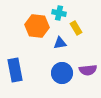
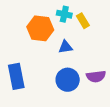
yellow rectangle: (76, 28) -> (83, 21), moved

